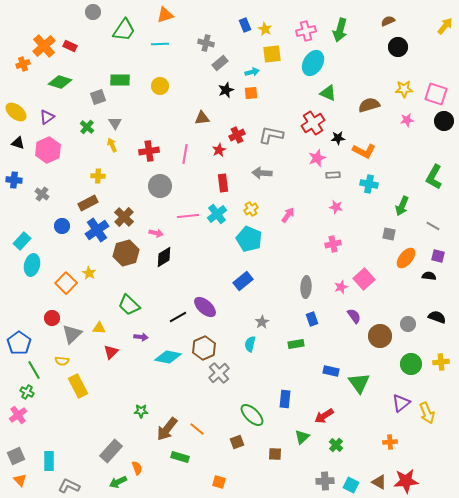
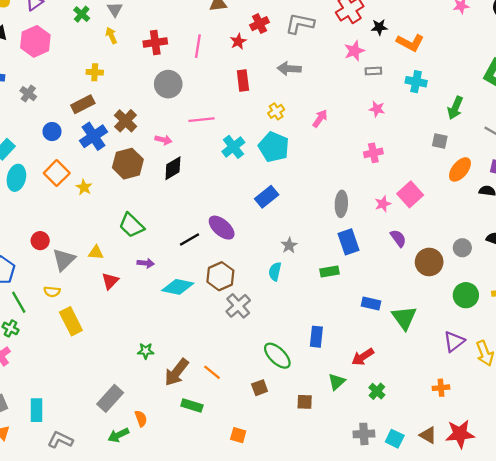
cyan cross: (217, 214) -> (233, 147), moved
orange square: (66, 283) -> (57, 173), moved
blue rectangle: (312, 319) -> (348, 242), size x1.5

